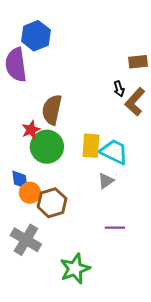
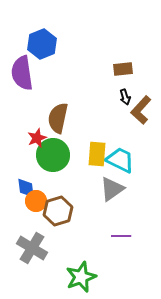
brown rectangle: (138, 62) -> (123, 69), moved
gray triangle: (106, 181) -> (112, 189), size x1.5

